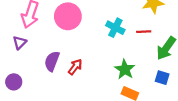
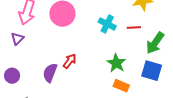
purple semicircle: (52, 61) -> (50, 73), moved
blue square: (162, 78) -> (152, 71), size x1.5

